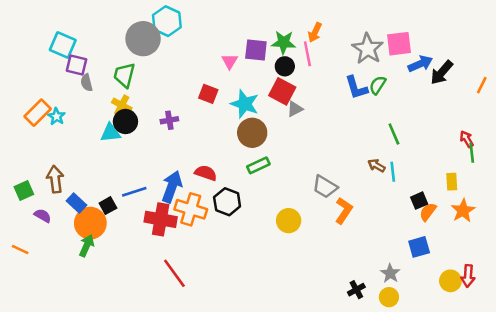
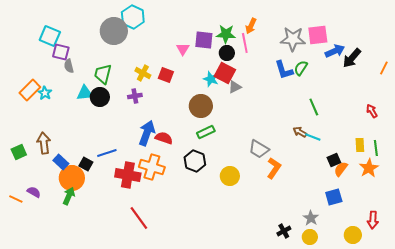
gray star: (368, 49) -> (293, 39), turned -30
green trapezoid: (124, 75) -> (103, 74), moved
cyan star: (245, 104) -> (211, 79), moved, size x0.7
yellow cross: (122, 105) -> (143, 73), moved
cyan triangle: (110, 133) -> (85, 93), moved
green line: (472, 153) -> (376, 148), moved
cyan line: (393, 172) -> (313, 137), turned -63
blue arrow: (172, 187) -> (147, 133), moved
black hexagon: (227, 202) -> (195, 161), moved
black square: (108, 206) -> (86, 164), turned -32
purple semicircle: (43, 216) -> (34, 192), moved
yellow circle: (450, 281) -> (353, 235), moved

